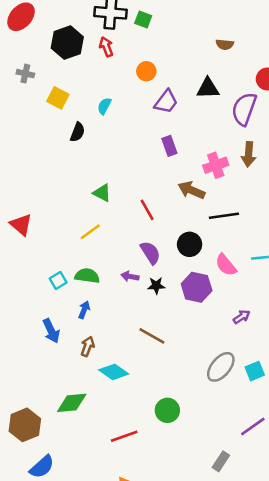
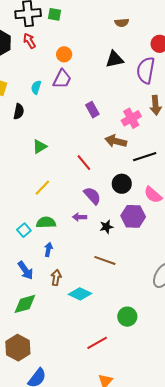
purple trapezoid: (166, 102) -> (62, 79), moved
green triangle: (102, 193) -> (40, 147), moved, turned -49
black star: (156, 285) -> (107, 227), moved
green diamond: (72, 403) -> (25, 304), moved

